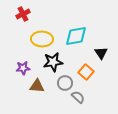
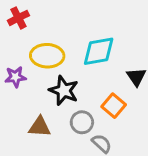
black star: (53, 62) -> (64, 91), turned 30
purple star: (23, 68) -> (15, 77), moved

